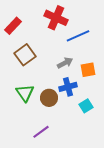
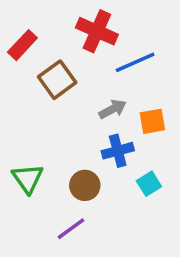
brown square: (25, 55) -> (57, 80), moved
green triangle: (25, 93) -> (28, 178), moved
brown circle: (49, 98) -> (85, 185), moved

